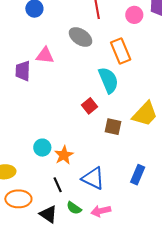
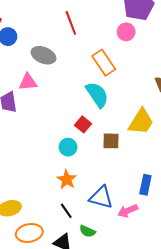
pink circle: (134, 15) -> (126, 32), moved
gray ellipse: (81, 37) -> (43, 55), moved
cyan circle: (42, 148) -> (68, 147), moved
pink arrow: (101, 211) -> (128, 211), moved

